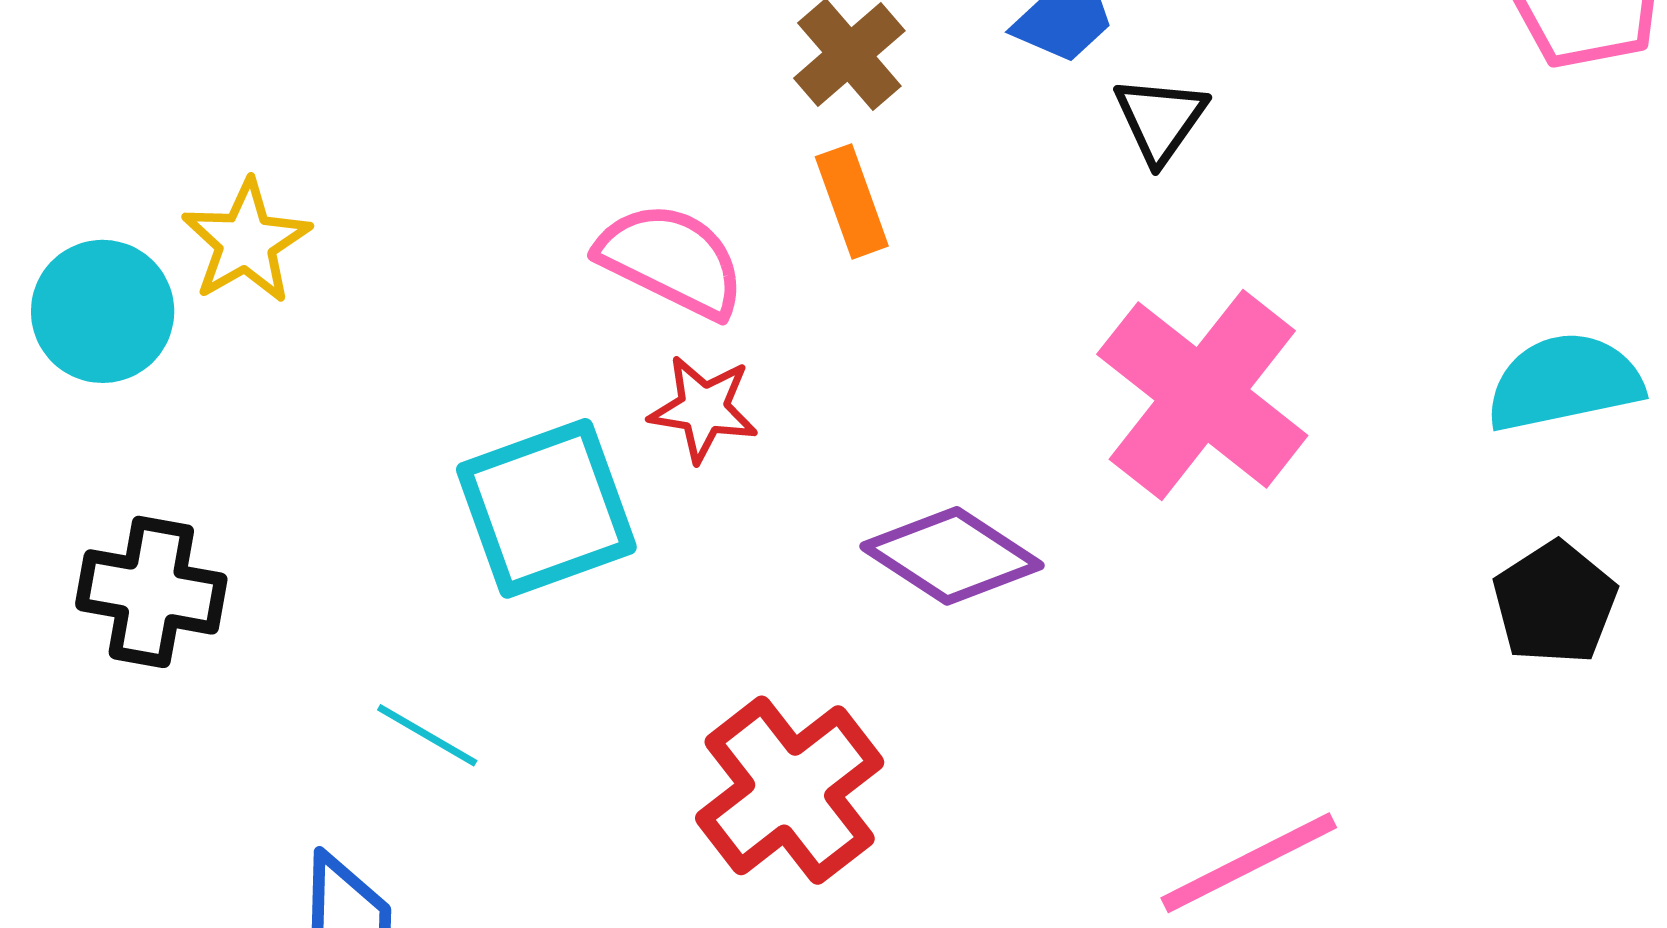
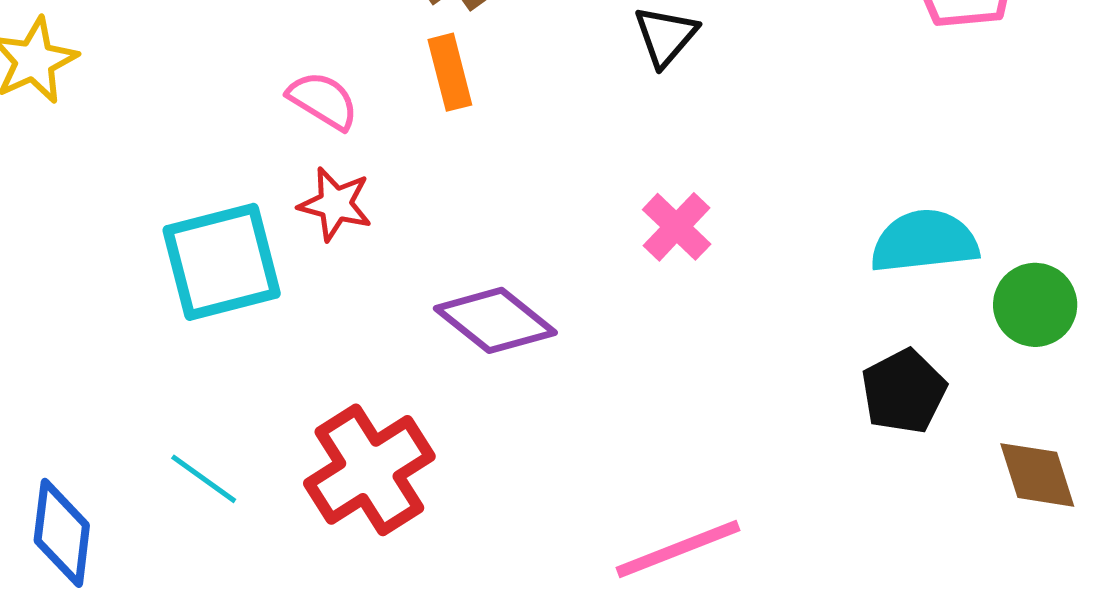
pink semicircle: (671, 260) -> (323, 100), size x0.7
pink cross: (1202, 395) -> (677, 227), size x0.5
cyan line: (427, 735) -> (204, 479), moved

